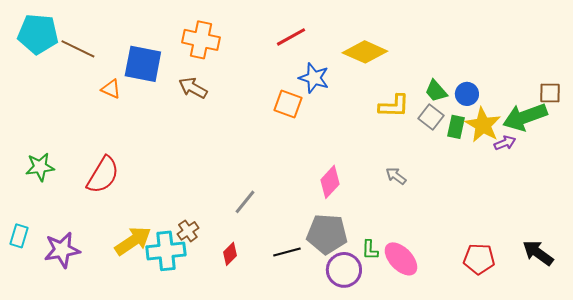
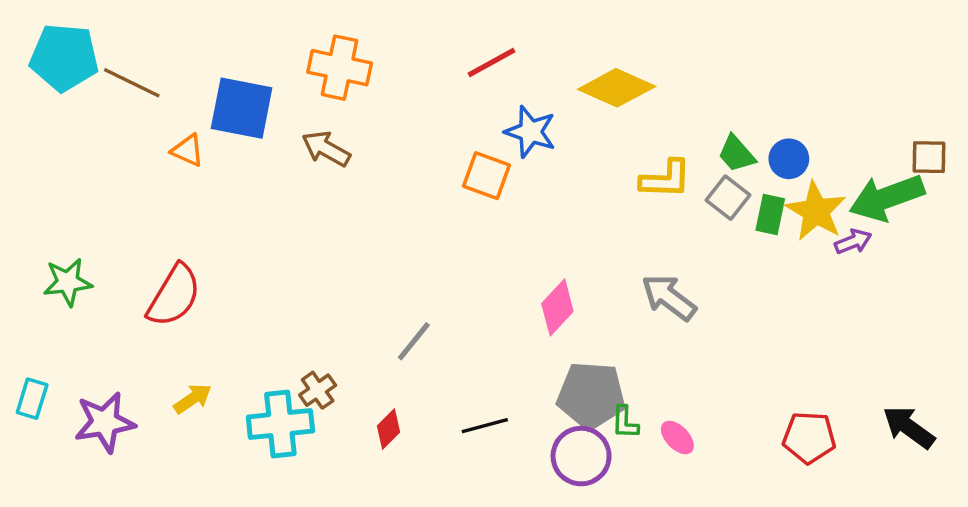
gray arrow: (396, 176) -> (669, 297), size x1.6
gray pentagon: (327, 234) -> (591, 395), moved
yellow arrow: (133, 241) -> (193, 399), moved, size x0.6
pink ellipse: (401, 259) -> (677, 438), size x0.6

